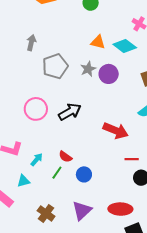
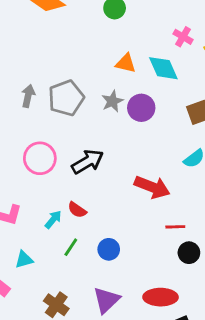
gray arrow: (31, 43) -> (28, 96), moved
cyan diamond: (125, 46) -> (163, 68), turned 30
red semicircle: (65, 157) -> (77, 210), moved
cyan arrow: (37, 160) -> (53, 219), moved

